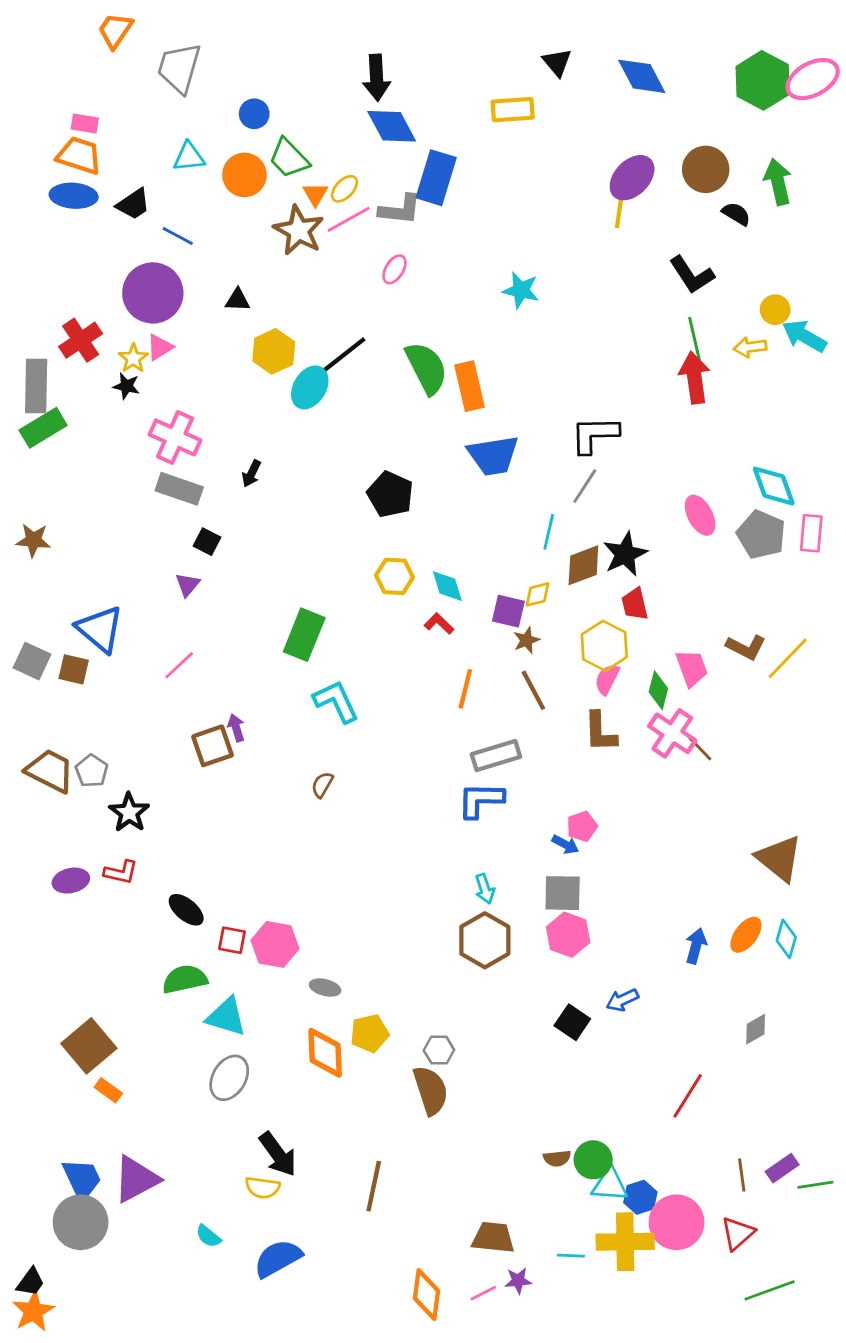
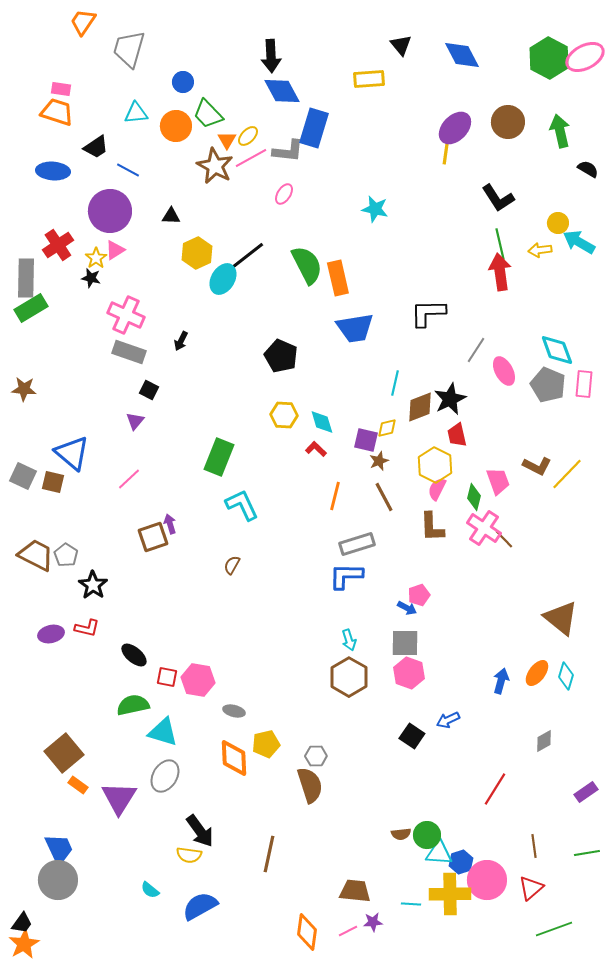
blue ellipse: (74, 196) -> (53, 171), moved
black semicircle: (736, 214) -> (588, 169), moved
gray line: (585, 486) -> (476, 350), moved
purple rectangle: (782, 1168) -> (586, 792), moved
purple triangle: (136, 1179) -> (119, 798), moved, turned -30

